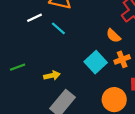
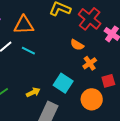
cyan square: (96, 62) -> (63, 83), moved

